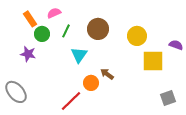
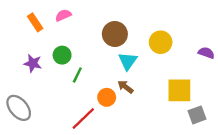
green line: (66, 31) -> (77, 75), moved
green circle: (42, 34) -> (62, 55), moved
cyan triangle: (79, 55) -> (128, 61), moved
yellow square: (153, 61) -> (179, 90), moved

